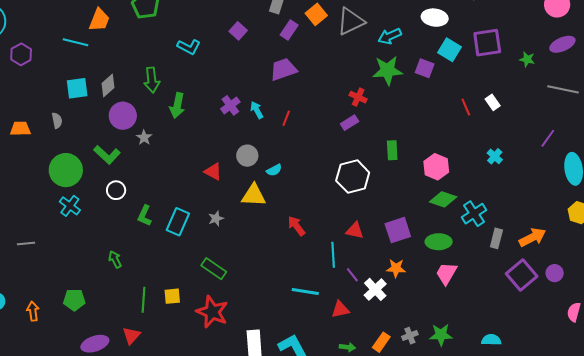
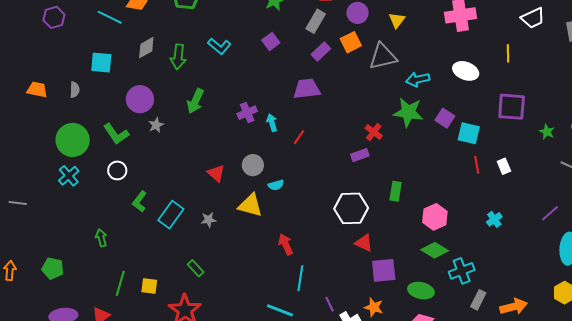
cyan square: (450, 50) -> (469, 133), moved, turned -30
green arrow: (152, 80) -> (178, 57), moved
gray diamond: (108, 85) -> (146, 48), moved
red triangle: (355, 231) -> (364, 243), moved
cyan line: (333, 255) -> (300, 278), moved
green rectangle: (214, 269) -> (196, 268), size x0.7

